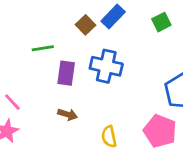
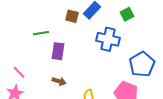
brown square: (86, 25) -> (72, 16), turned -32
blue cross: (106, 66) -> (108, 39), moved

